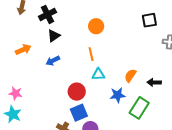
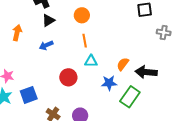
orange circle: (96, 26) -> (82, 15), moved
orange arrow: (23, 50) -> (17, 33), turned -56
black arrow: (154, 82) -> (146, 72), size x1.5
blue square: (79, 113) -> (29, 95), moved

